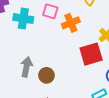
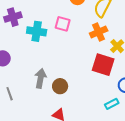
orange cross: (71, 23) -> (99, 32), moved
red square: (91, 54) -> (103, 65), turned 35

